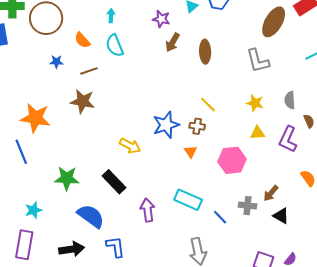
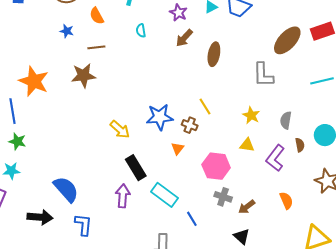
cyan semicircle: (115, 46) -> (141, 31), moved, size x0.6
brown star: (83, 101) -> (83, 76), turned -30
green star: (67, 178) -> (17, 141), moved, size x0.7
black rectangle: (114, 182) -> (136, 168), moved
gray cross: (247, 206) -> (223, 197), moved
black triangle: (281, 216) -> (242, 236), moved

